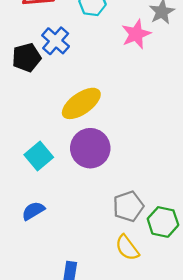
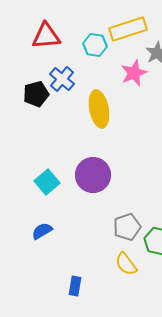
yellow ellipse: (81, 103) -> (99, 109), moved, turned -66

